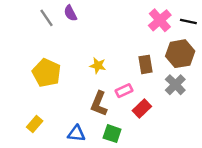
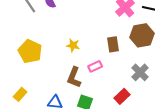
gray cross: (175, 85) -> (140, 72), moved
red rectangle: (142, 109) -> (122, 96), moved

